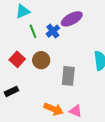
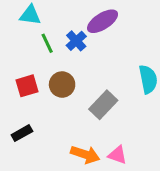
cyan triangle: (23, 11) -> (30, 15), turned 35
red square: (17, 59) -> (27, 86), turned 35
gray rectangle: (68, 76) -> (103, 105), turned 42

